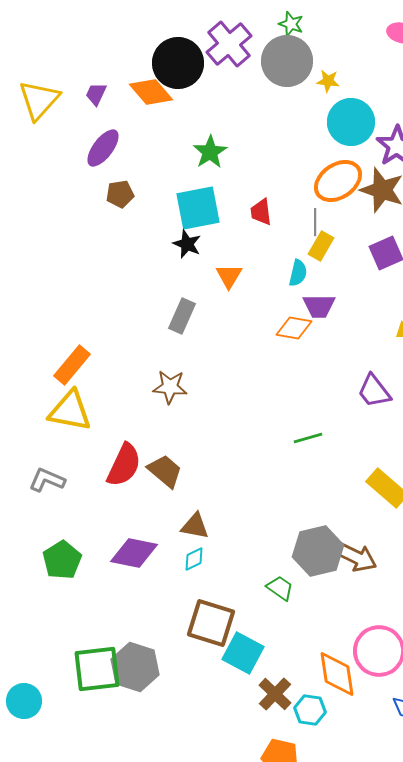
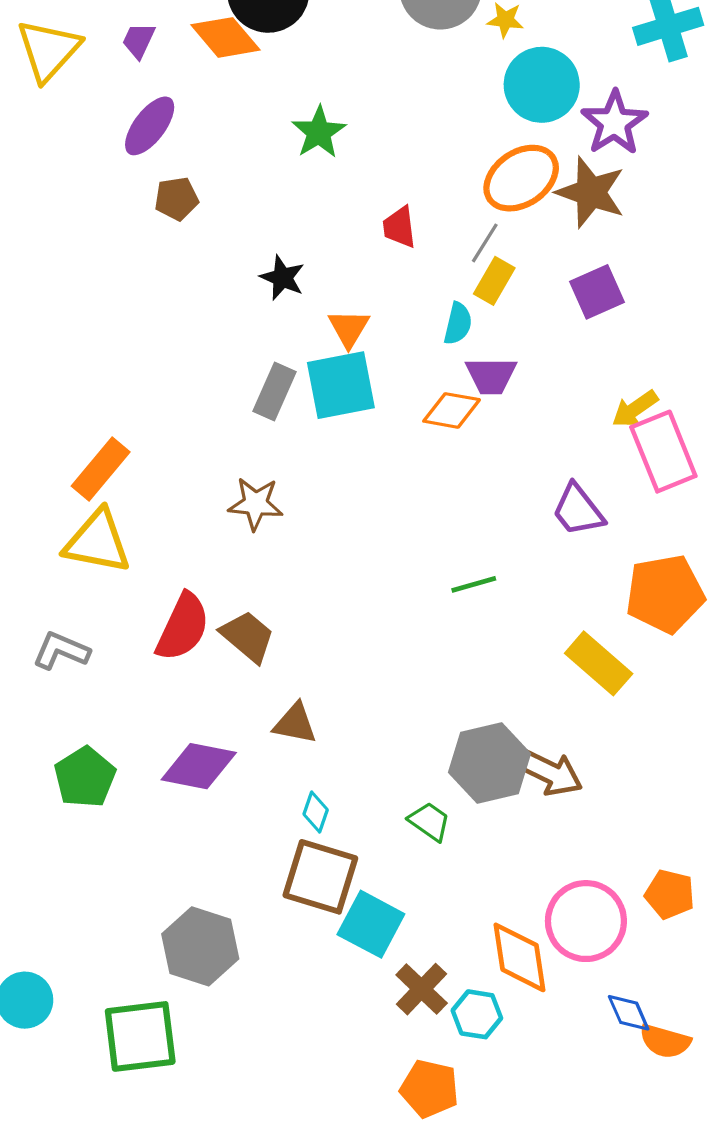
cyan square: (198, 208) -> (341, 385), moved
gray line: (315, 222) -> (485, 243), turned 32
cyan diamond: (194, 559) -> (316, 812), moved, turned -45
green square: (97, 669) -> (140, 1036), moved

